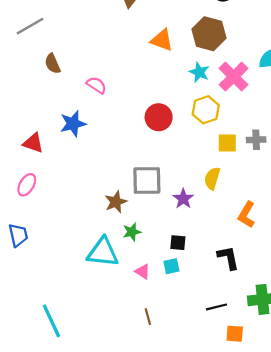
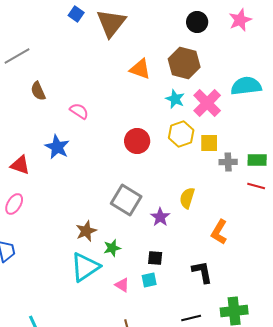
blue star: (73, 124) -> (57, 147), turned -30
yellow square: (227, 143) -> (209, 143), moved
gray square: (147, 180) -> (126, 200), turned 32
brown star: (116, 202) -> (86, 231), moved
cyan triangle: (103, 252) -> (85, 267), turned -40

